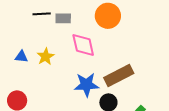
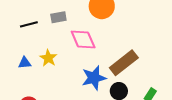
black line: (42, 14) -> (29, 24), moved

